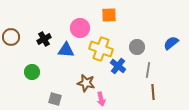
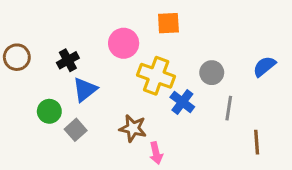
blue triangle: (66, 50) -> (85, 90), moved, turned -42
brown line: (153, 92) -> (257, 142), moved
gray square: (55, 99) -> (76, 130), moved, turned 32

